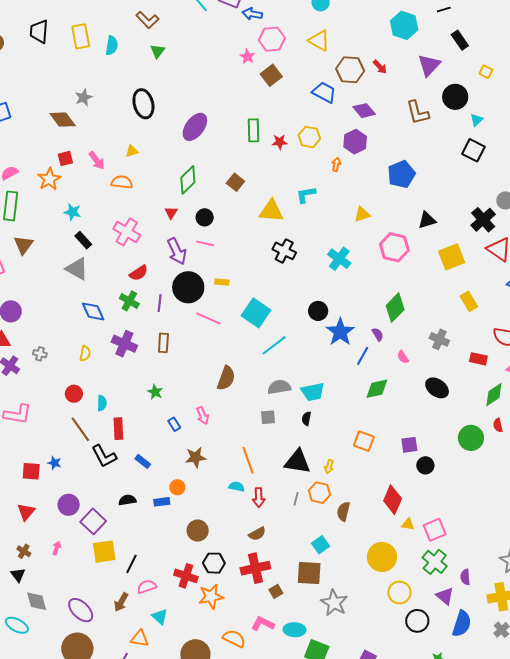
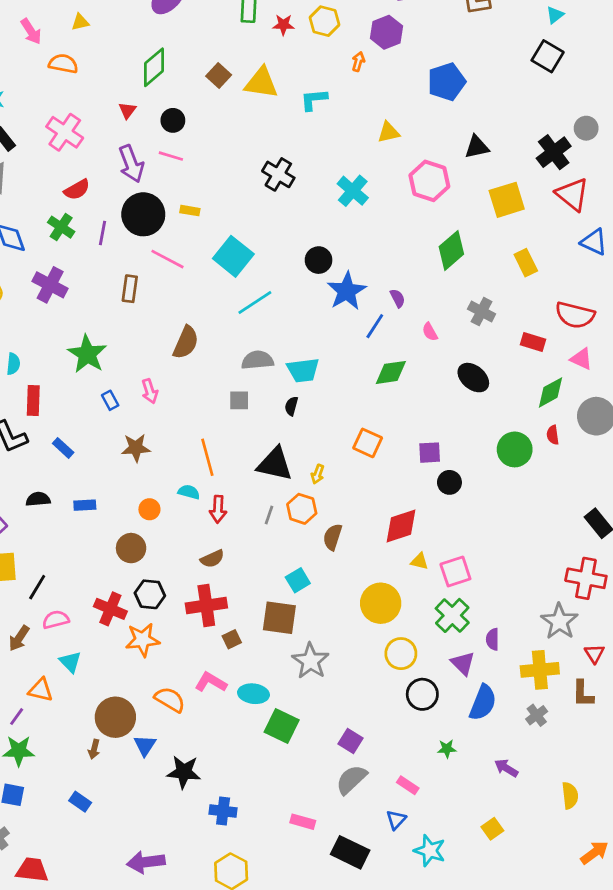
yellow triangle: (271, 211) -> (261, 83), moved
green diamond: (395, 308) -> (451, 250), moved
brown rectangle: (163, 343) -> (130, 289), moved
green star: (155, 392) -> (87, 354), size x1.8
orange circle: (177, 487) -> (149, 509), moved
red diamond: (393, 500) -> (401, 526), turned 44

